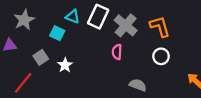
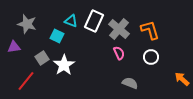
gray star: (24, 20) -> (27, 24), turned -30
pink semicircle: (117, 52) -> (119, 53), moved, turned 152
white star: (65, 65) -> (64, 65), size x1.5

